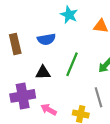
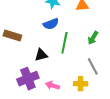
blue semicircle: (46, 39) -> (51, 24), moved
brown rectangle: (15, 44) -> (12, 36), turned -48

